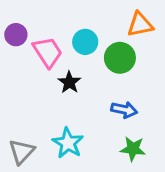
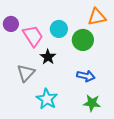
gray triangle: (22, 152) -> (26, 73), moved

